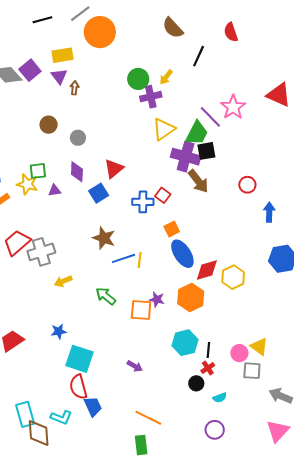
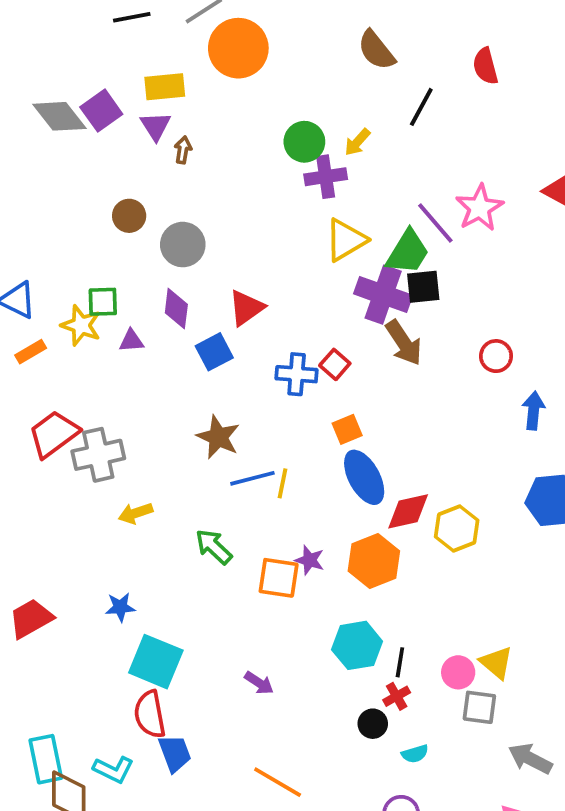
gray circle: (78, 138) -> (183, 245), size x1.5

